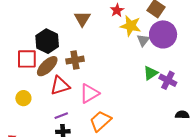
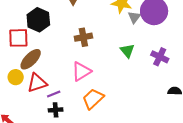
brown cross: (75, 60) -> (83, 37), moved
brown ellipse: (47, 66) -> (31, 59), moved
green triangle: (151, 73) -> (127, 51), moved, turned -35
red triangle: (60, 86) -> (37, 83), moved

